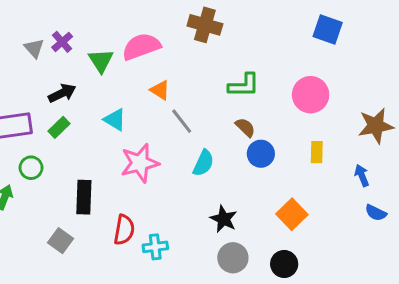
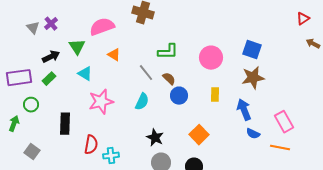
blue square: (328, 29) -> (252, 50), moved
green triangle: (101, 61) -> (77, 47), moved
gray line: (182, 121) -> (146, 73), moved
blue arrow: (362, 175) -> (244, 110), size x1.5
gray square: (61, 241) -> (32, 152), moved

